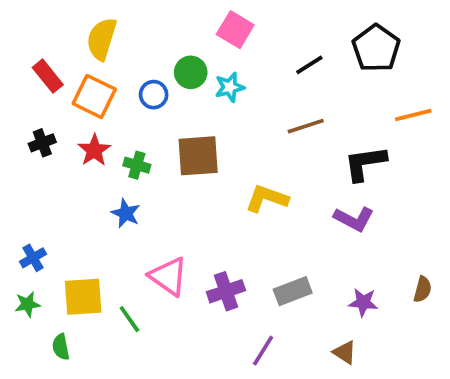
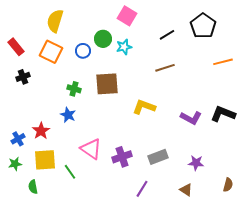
red rectangle: (48, 76) -> (16, 47), moved
red star: (94, 150) -> (41, 131), moved
black L-shape: (365, 163) -> (223, 114), moved, turned 30
brown semicircle: (423, 289) -> (228, 185), moved

